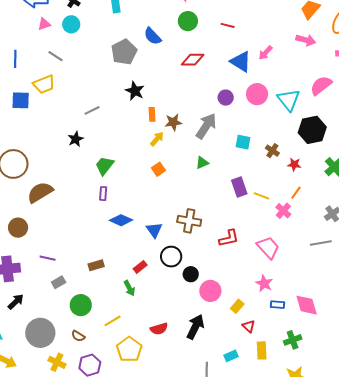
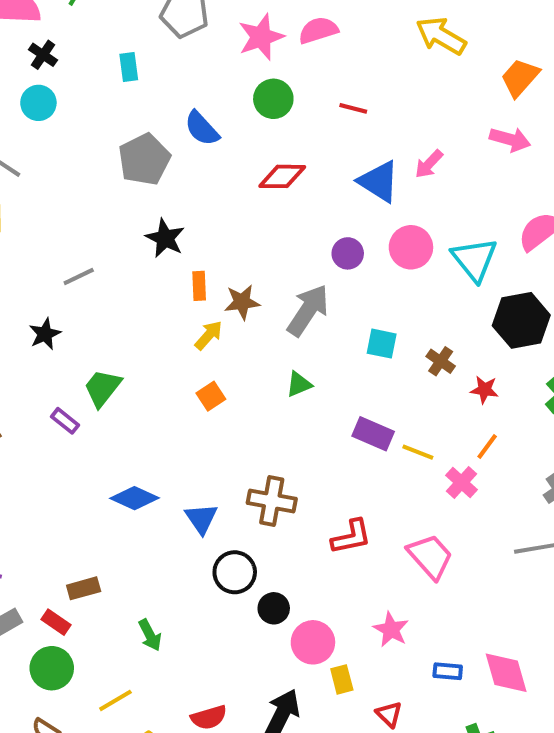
purple rectangle: (239, 187) -> (373, 434), turned -48
purple rectangle: (103, 194) -> (65, 421), moved, turned -56
red rectangle: (140, 267) -> (56, 622), moved, turned 72
pink star: (264, 283) -> (391, 629), moved
yellow rectangle: (237, 306) -> (342, 679), moved, turned -56

